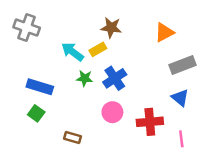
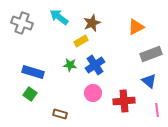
brown star: (111, 28) -> (92, 23), turned -30
cyan arrow: (72, 52) -> (59, 17), moved
pink line: (181, 139) -> (157, 110), moved

